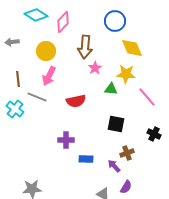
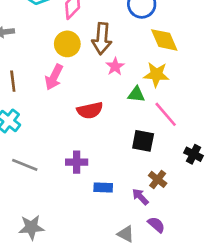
yellow circle: (46, 51) -> (67, 44), moved
gray line: (37, 97) -> (25, 165), moved
pink line: (147, 97) -> (166, 114), moved
brown cross: (127, 153) -> (158, 179), turned -32
purple semicircle: (126, 187) -> (156, 225), turned -80

